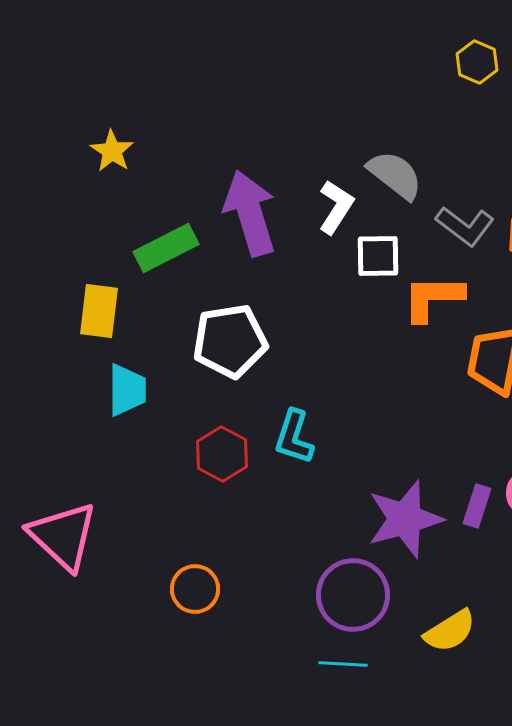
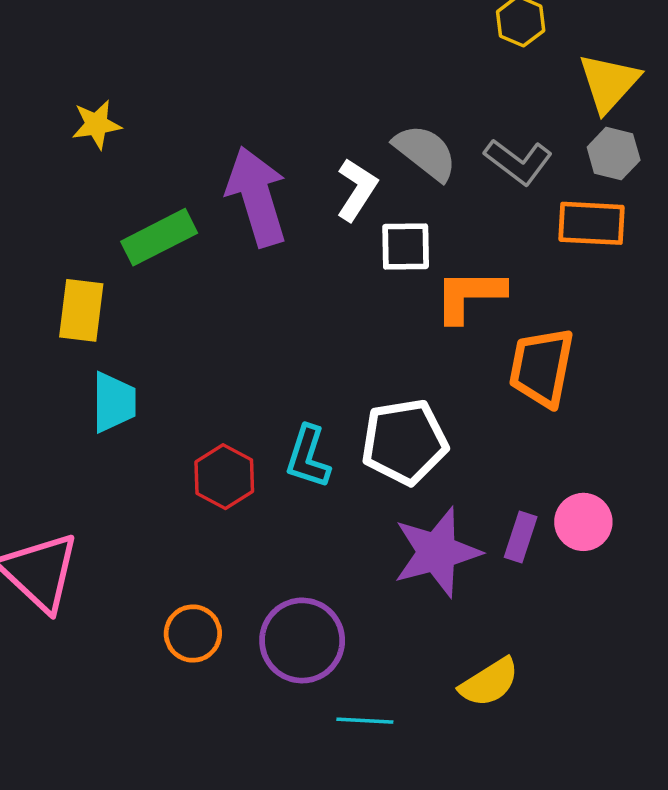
yellow star: (112, 151) -> (96, 124), turned 30
gray L-shape: (465, 226) -> (518, 162), moved
white pentagon: (230, 341) -> (404, 442), moved
purple circle: (353, 595) -> (302, 640), moved

